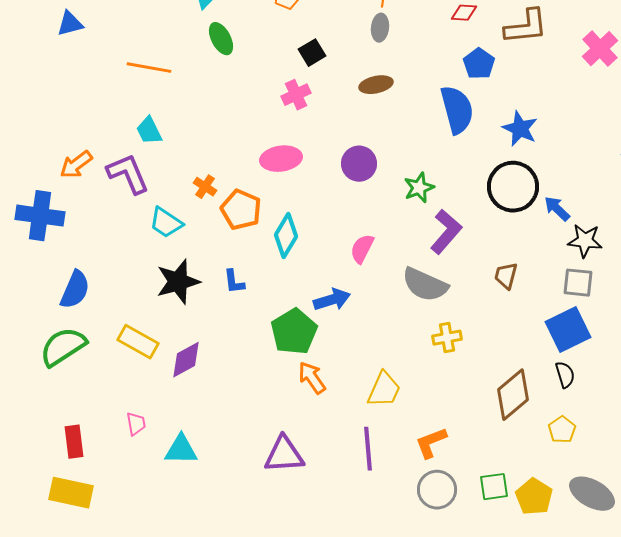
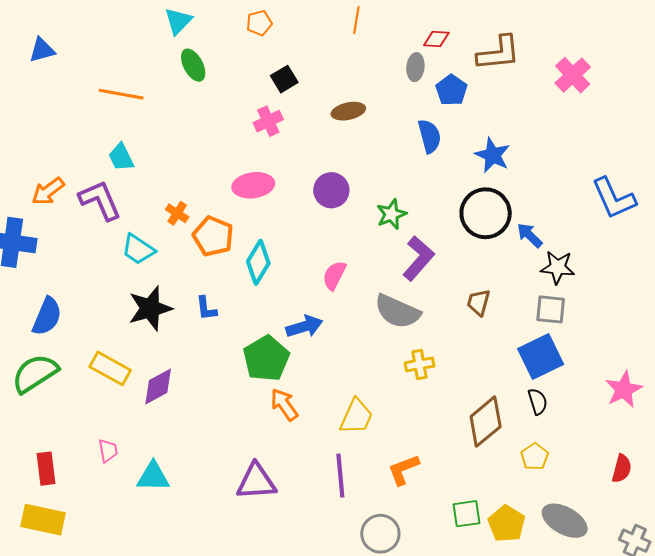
gray ellipse: (380, 28) -> (415, 67), moved
blue semicircle: (457, 110) -> (429, 136), size x0.7
gray circle: (437, 490) -> (380, 534), moved

